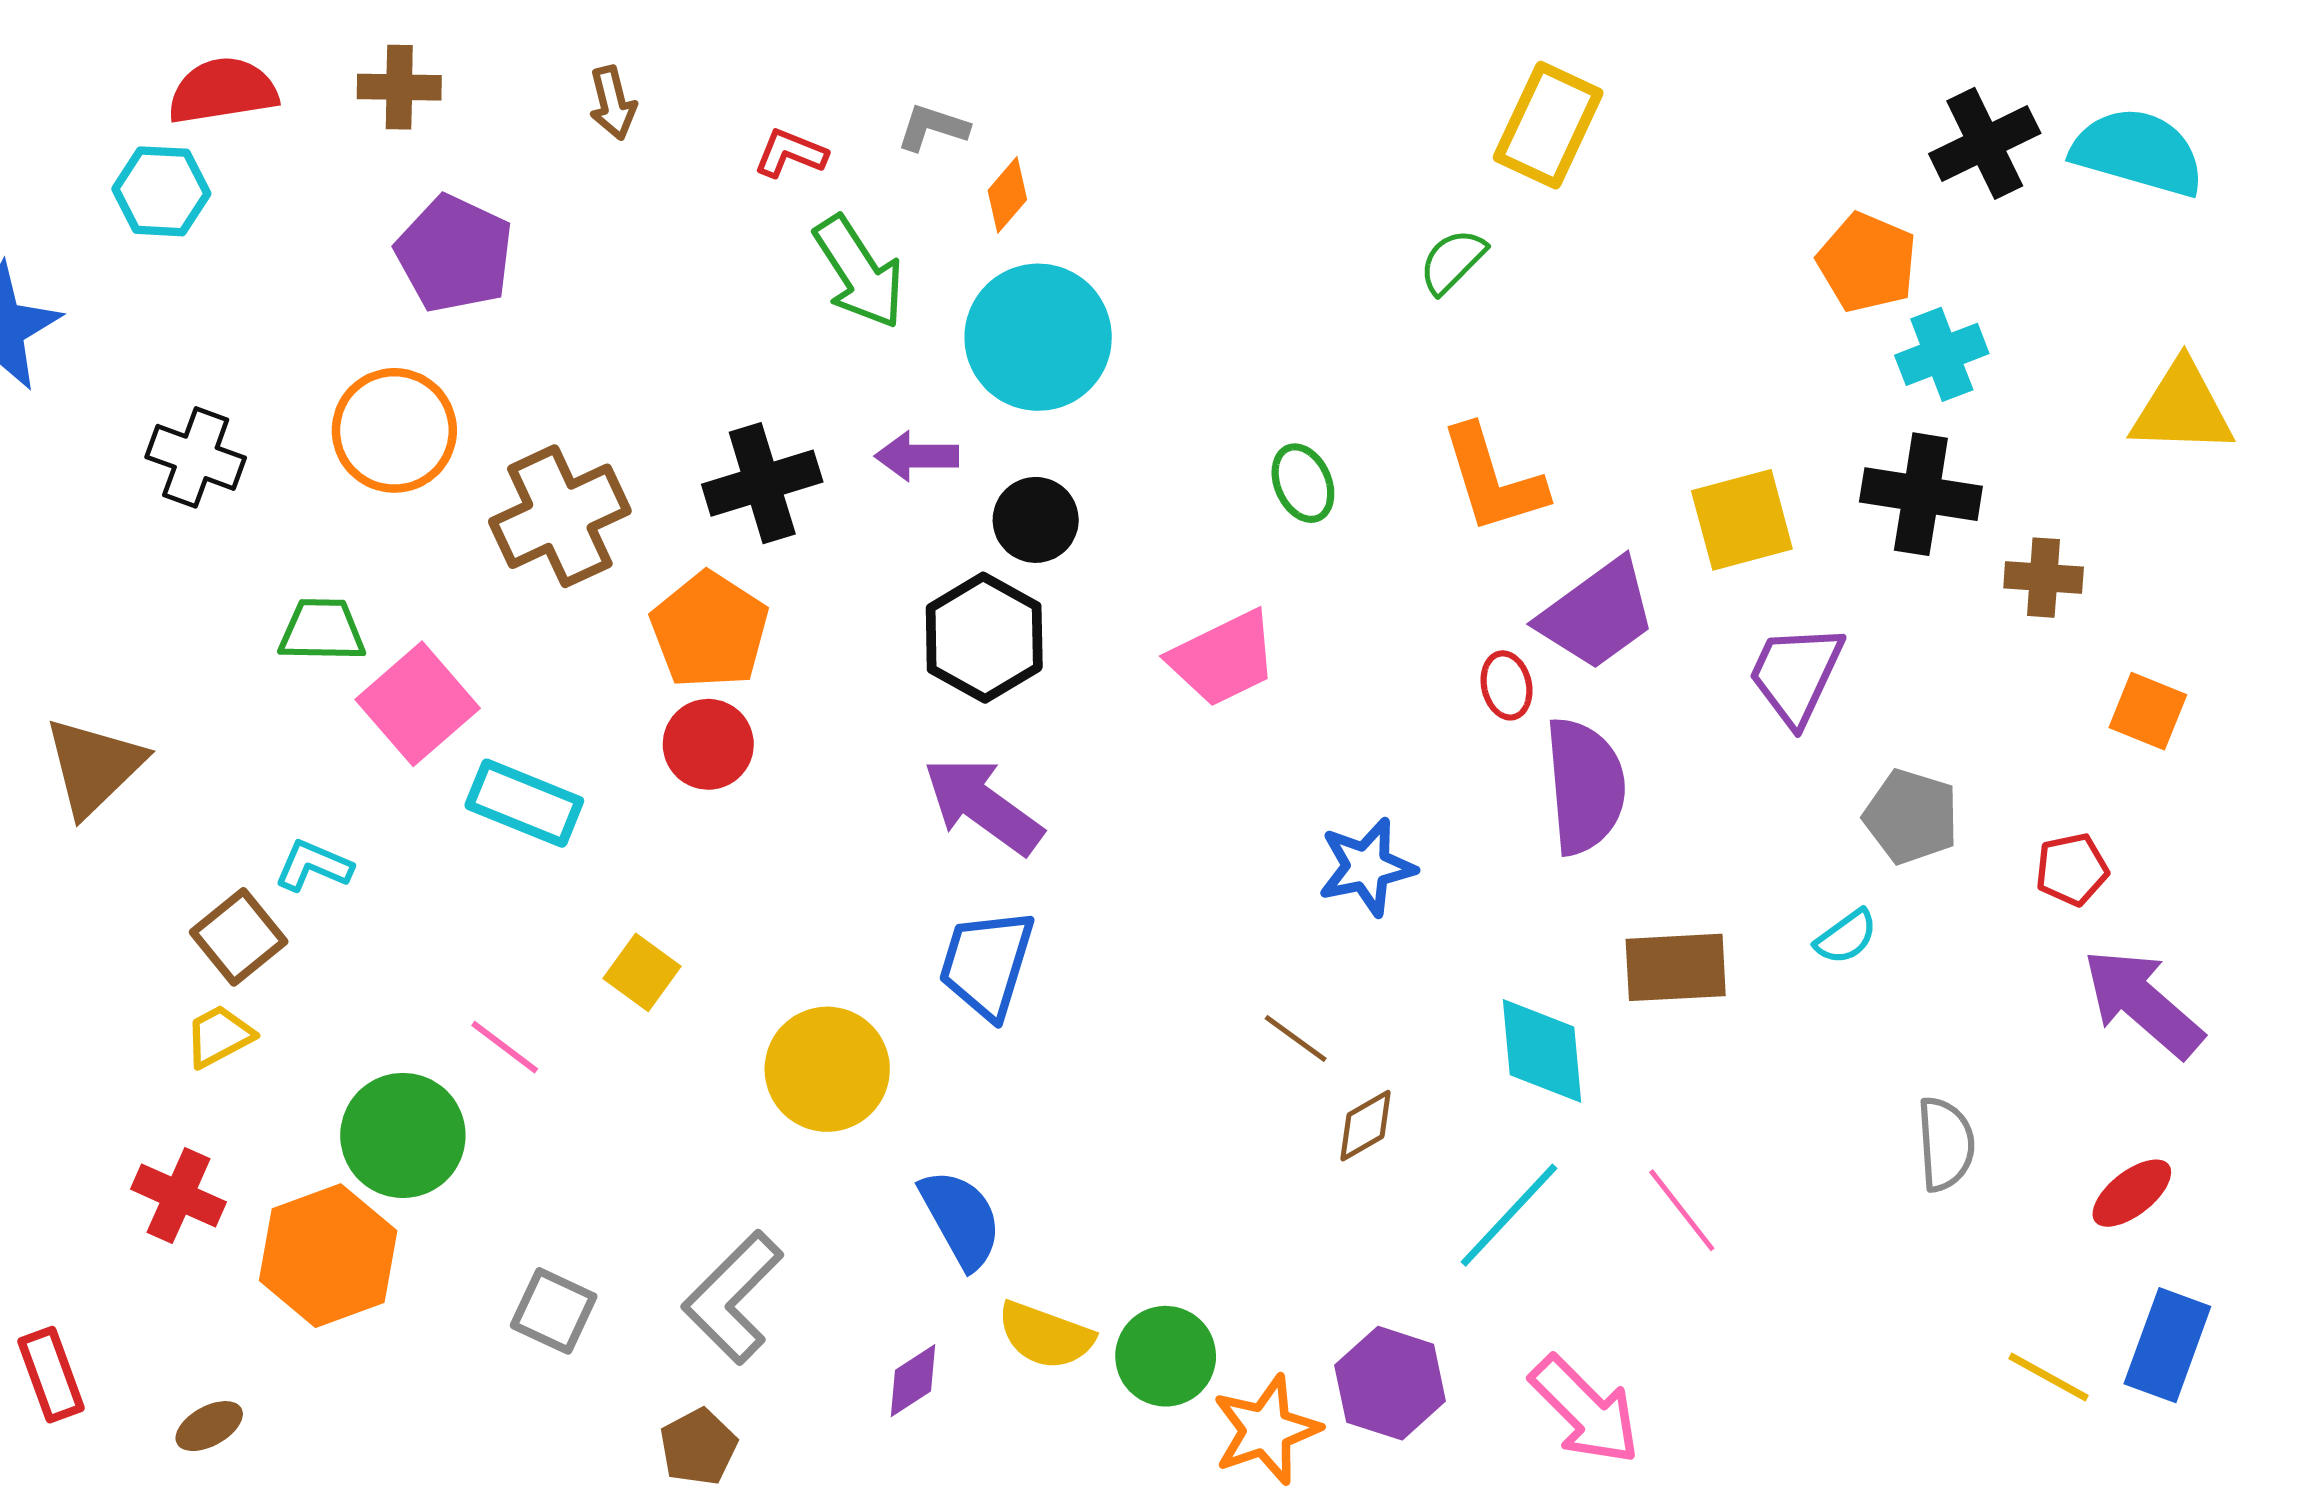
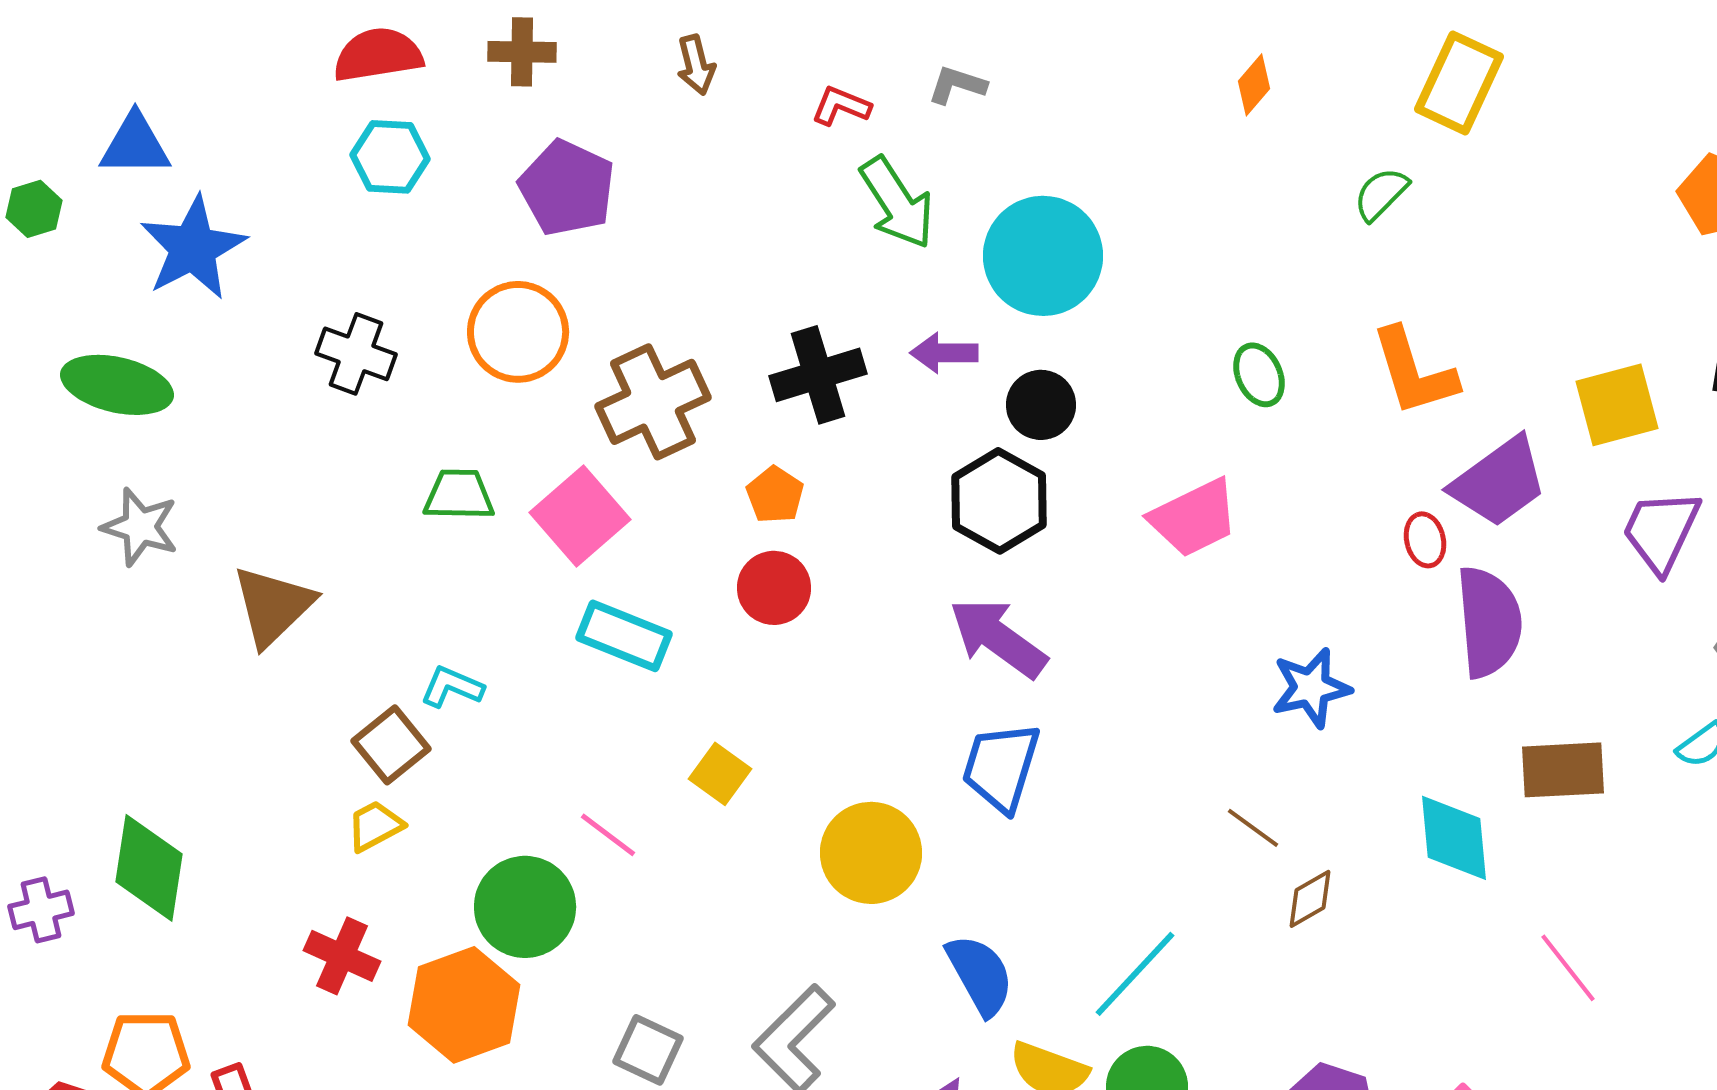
cyan hexagon: (161, 191) -> (390, 157), moved
orange diamond: (1007, 195) -> (1254, 85), moved
orange pentagon: (709, 630) -> (775, 495), size x0.6
pink square: (418, 704) -> (580, 516), moved
cyan line: (1509, 1215) -> (1135, 974), moved

